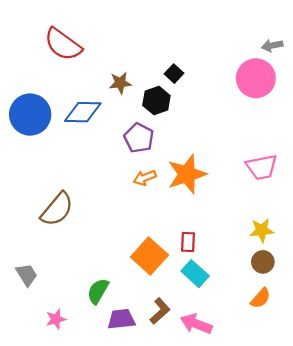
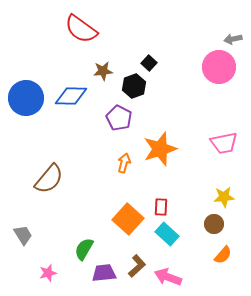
red semicircle: (63, 44) -> (81, 29), moved
orange arrow: (145, 178) -> (124, 163), moved, turned 126
brown circle: (263, 262) -> (214, 224), moved

